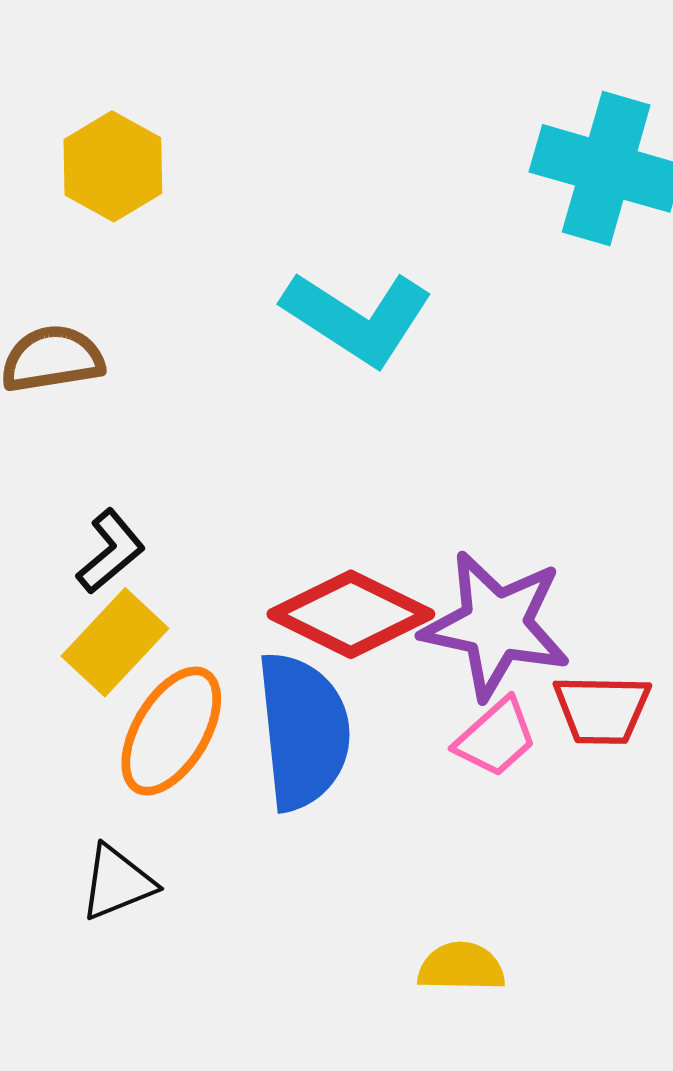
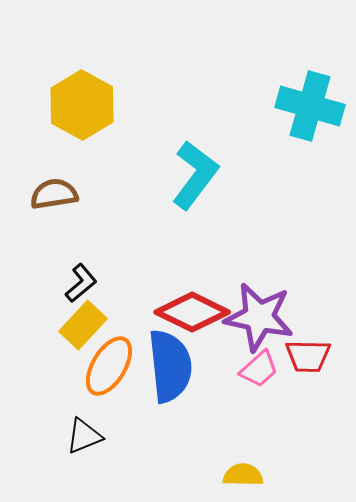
yellow hexagon: (113, 166) -> (82, 105), size x1.4
cyan L-shape: (357, 318) -> (195, 175), turned -86

